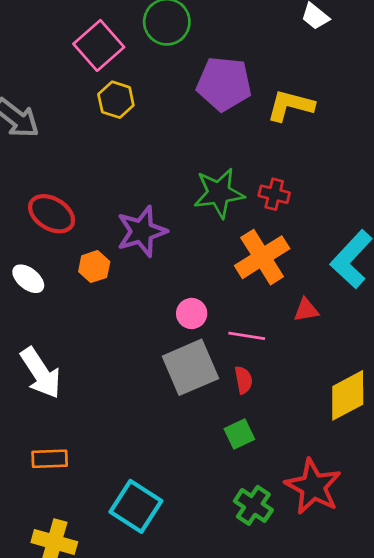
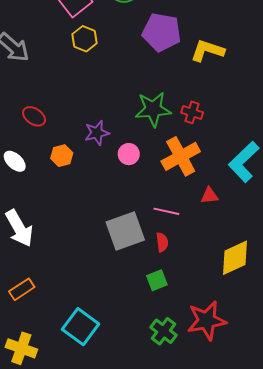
red ellipse: (52, 214) -> (34, 116), size x0.7
purple star: (142, 231) -> (97, 133), size x0.7
pink circle: (192, 313) -> (129, 154), moved
orange rectangle: (50, 459) -> (22, 289), turned -35
red star: (313, 487) -> (207, 321), turned 30

